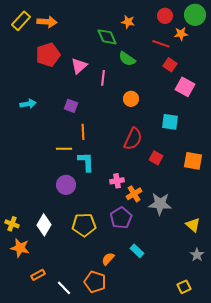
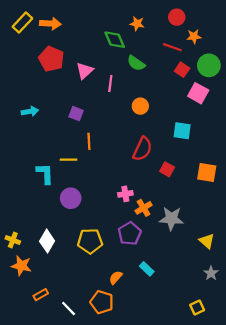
green circle: (195, 15) -> (209, 65), moved
red pentagon: (48, 55) -> (51, 59), turned -30
cyan L-shape: (86, 162) -> (45, 174), moved

